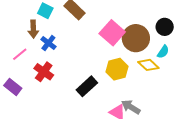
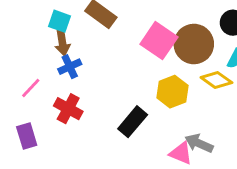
brown arrow: (33, 29) -> (62, 43), moved
blue cross: (48, 43) -> (70, 67), turned 35
purple rectangle: (13, 87) -> (27, 136), turned 42

